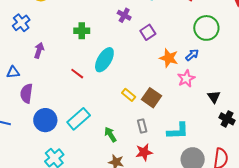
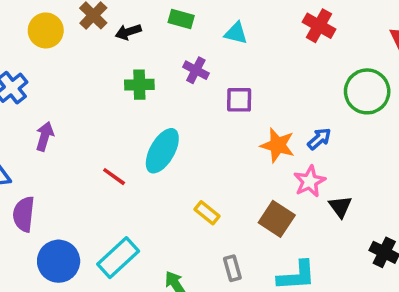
green circle: (206, 28) -> (367, 91), moved
green cross: (82, 31) -> (139, 85), moved
purple square: (148, 32) -> (239, 100), turned 35
black triangle: (214, 97) -> (340, 207), moved
brown square: (152, 98) -> (277, 219), moved

